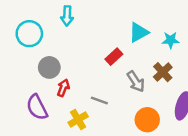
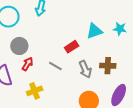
cyan star: (171, 40) -> (120, 29), moved
brown cross: (163, 72) -> (108, 66), turned 35
gray line: (99, 100) -> (55, 66), moved

